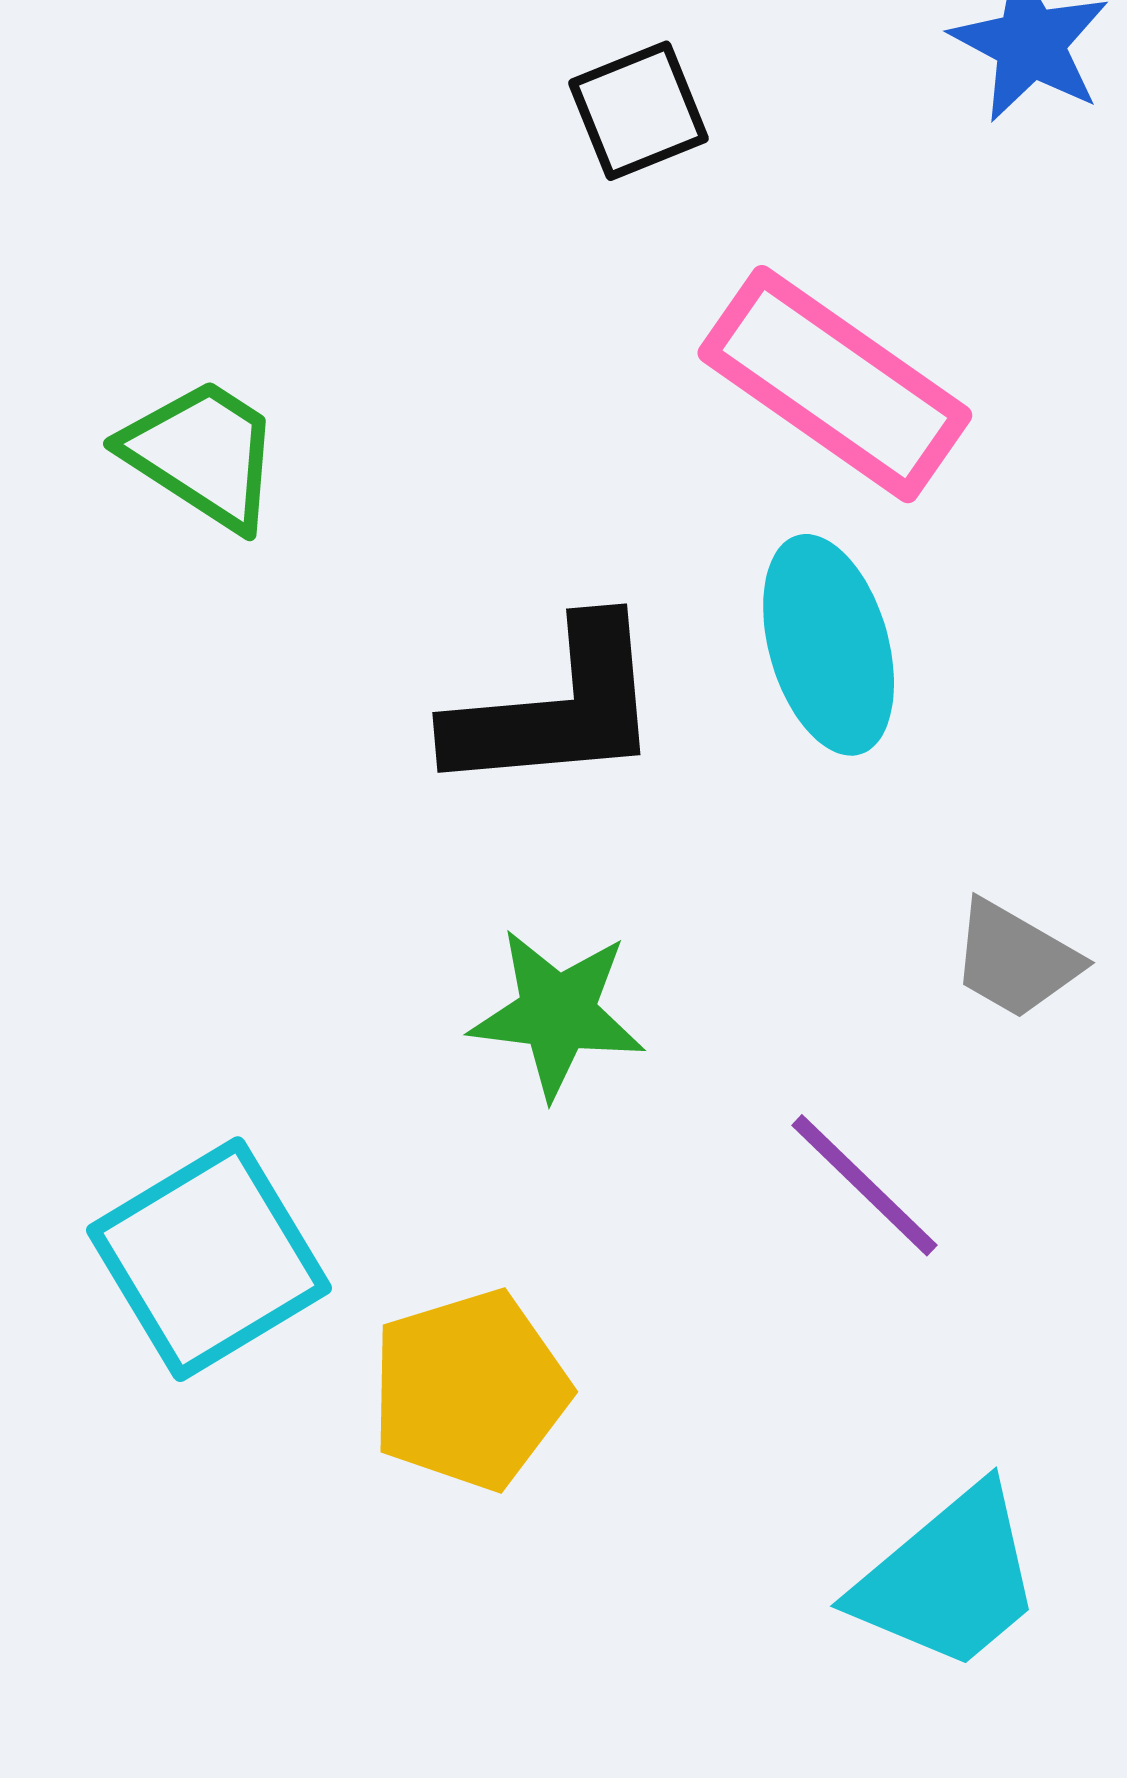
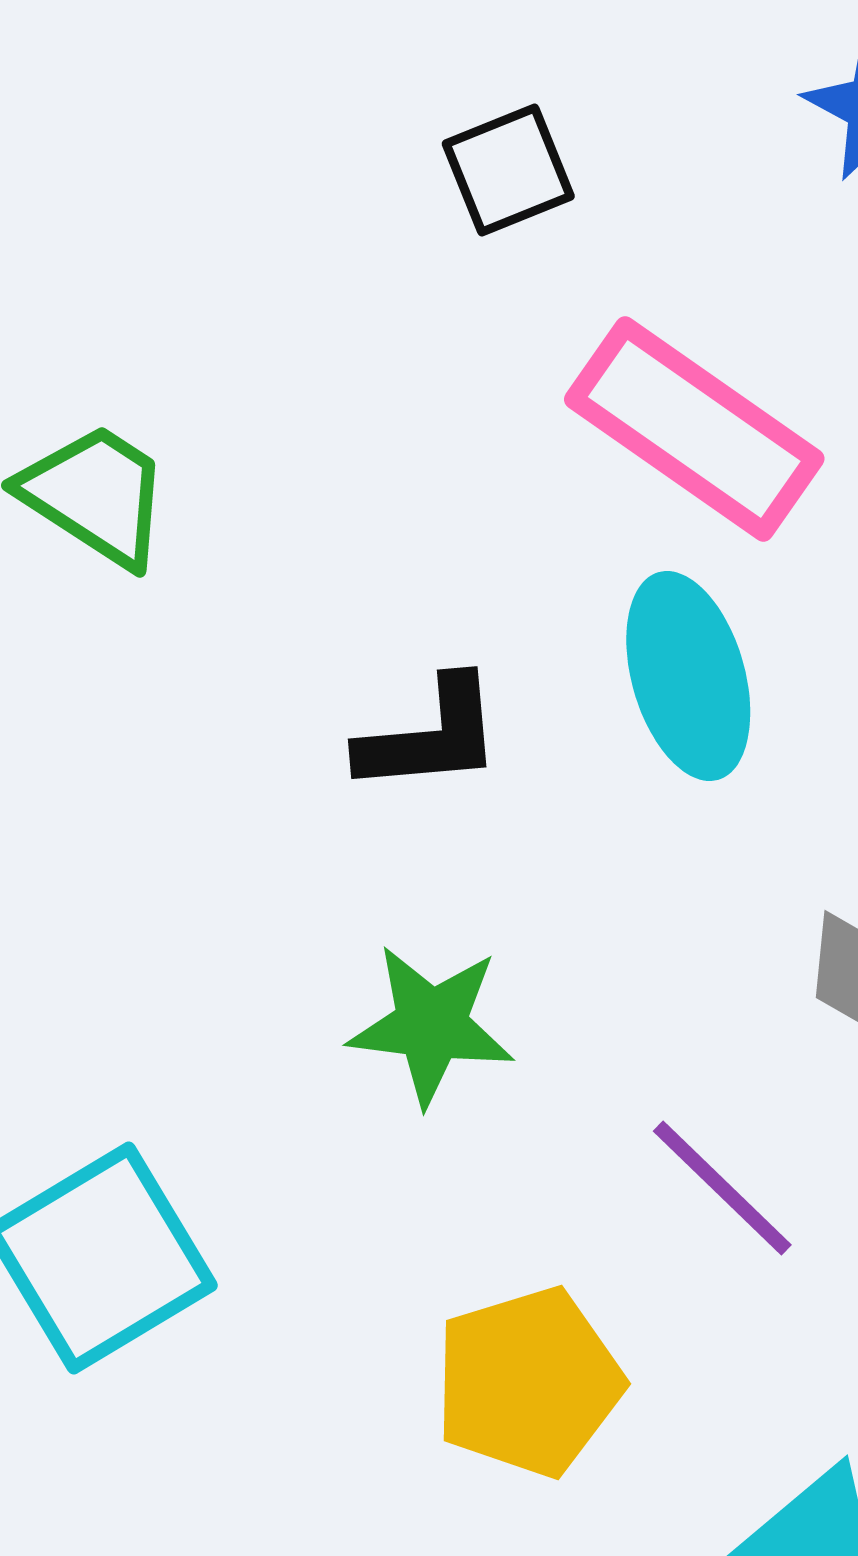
black L-shape: (556, 708) -> (430, 736), size x0.7
yellow pentagon: (470, 1390) -> (528, 1382), moved

